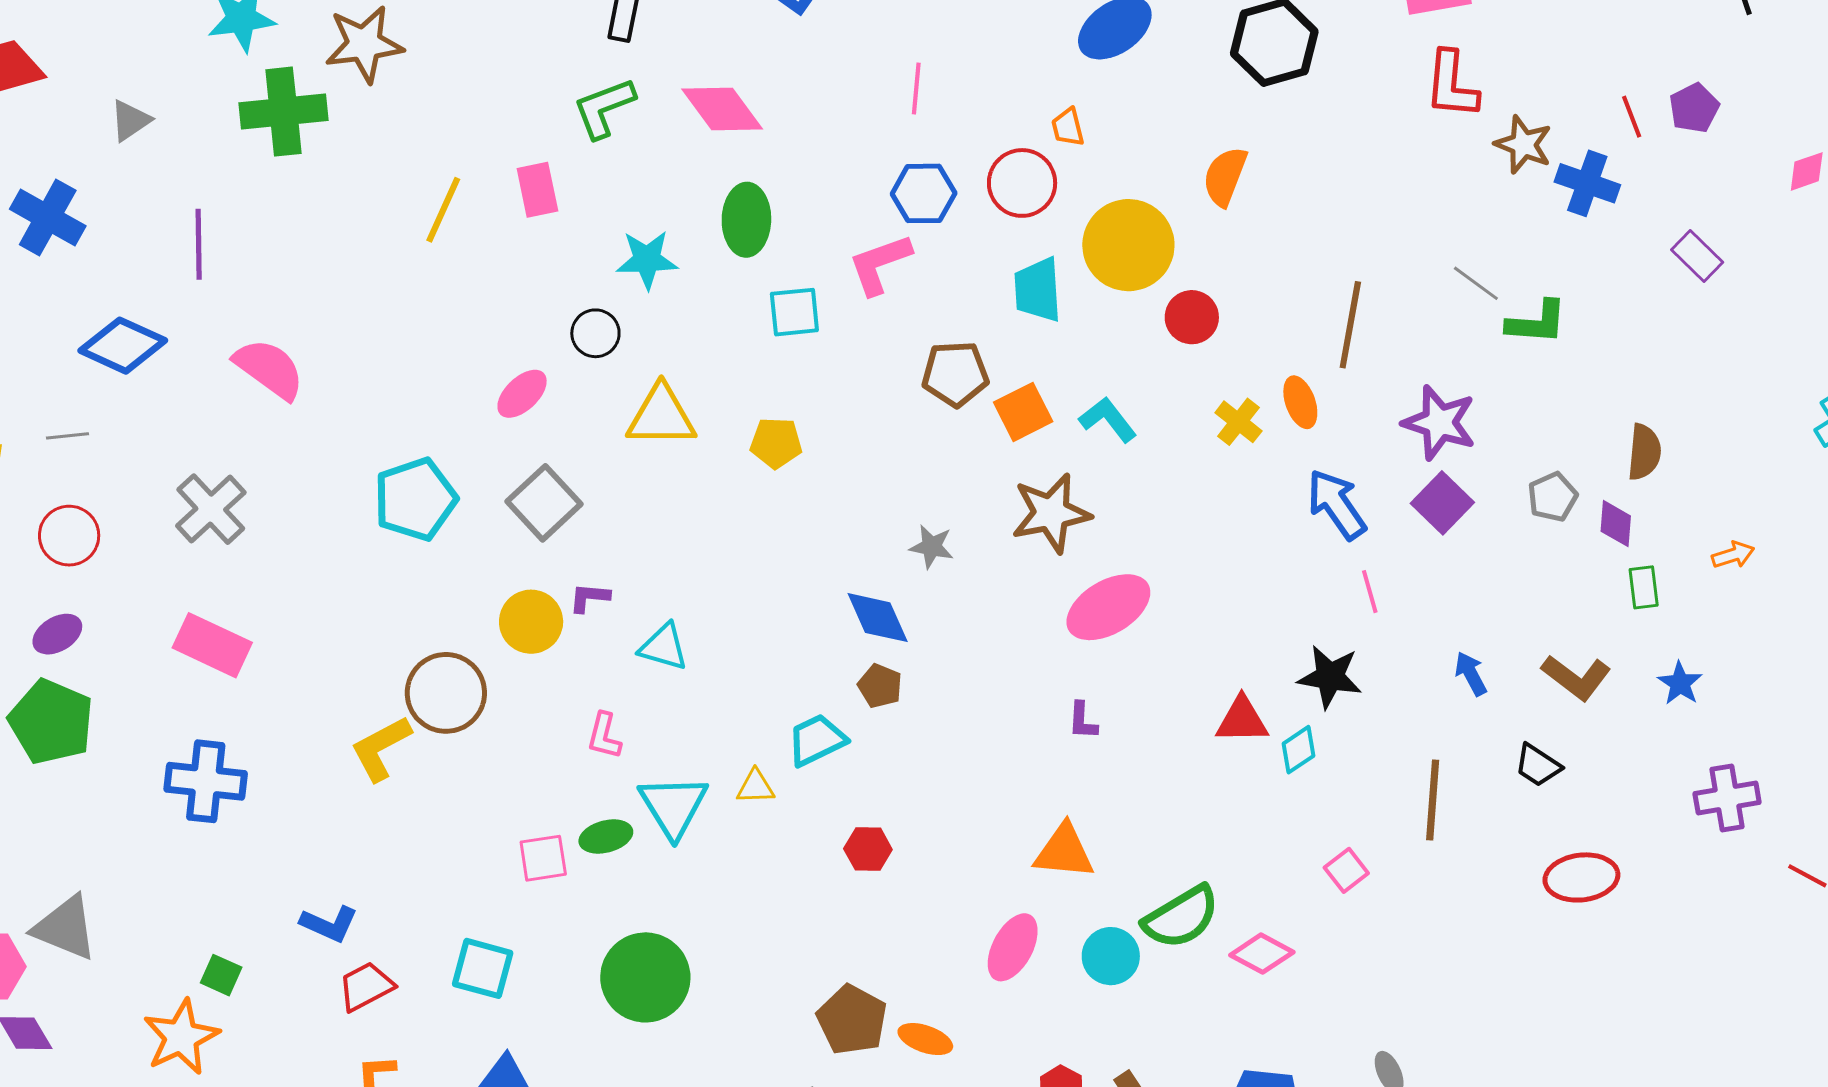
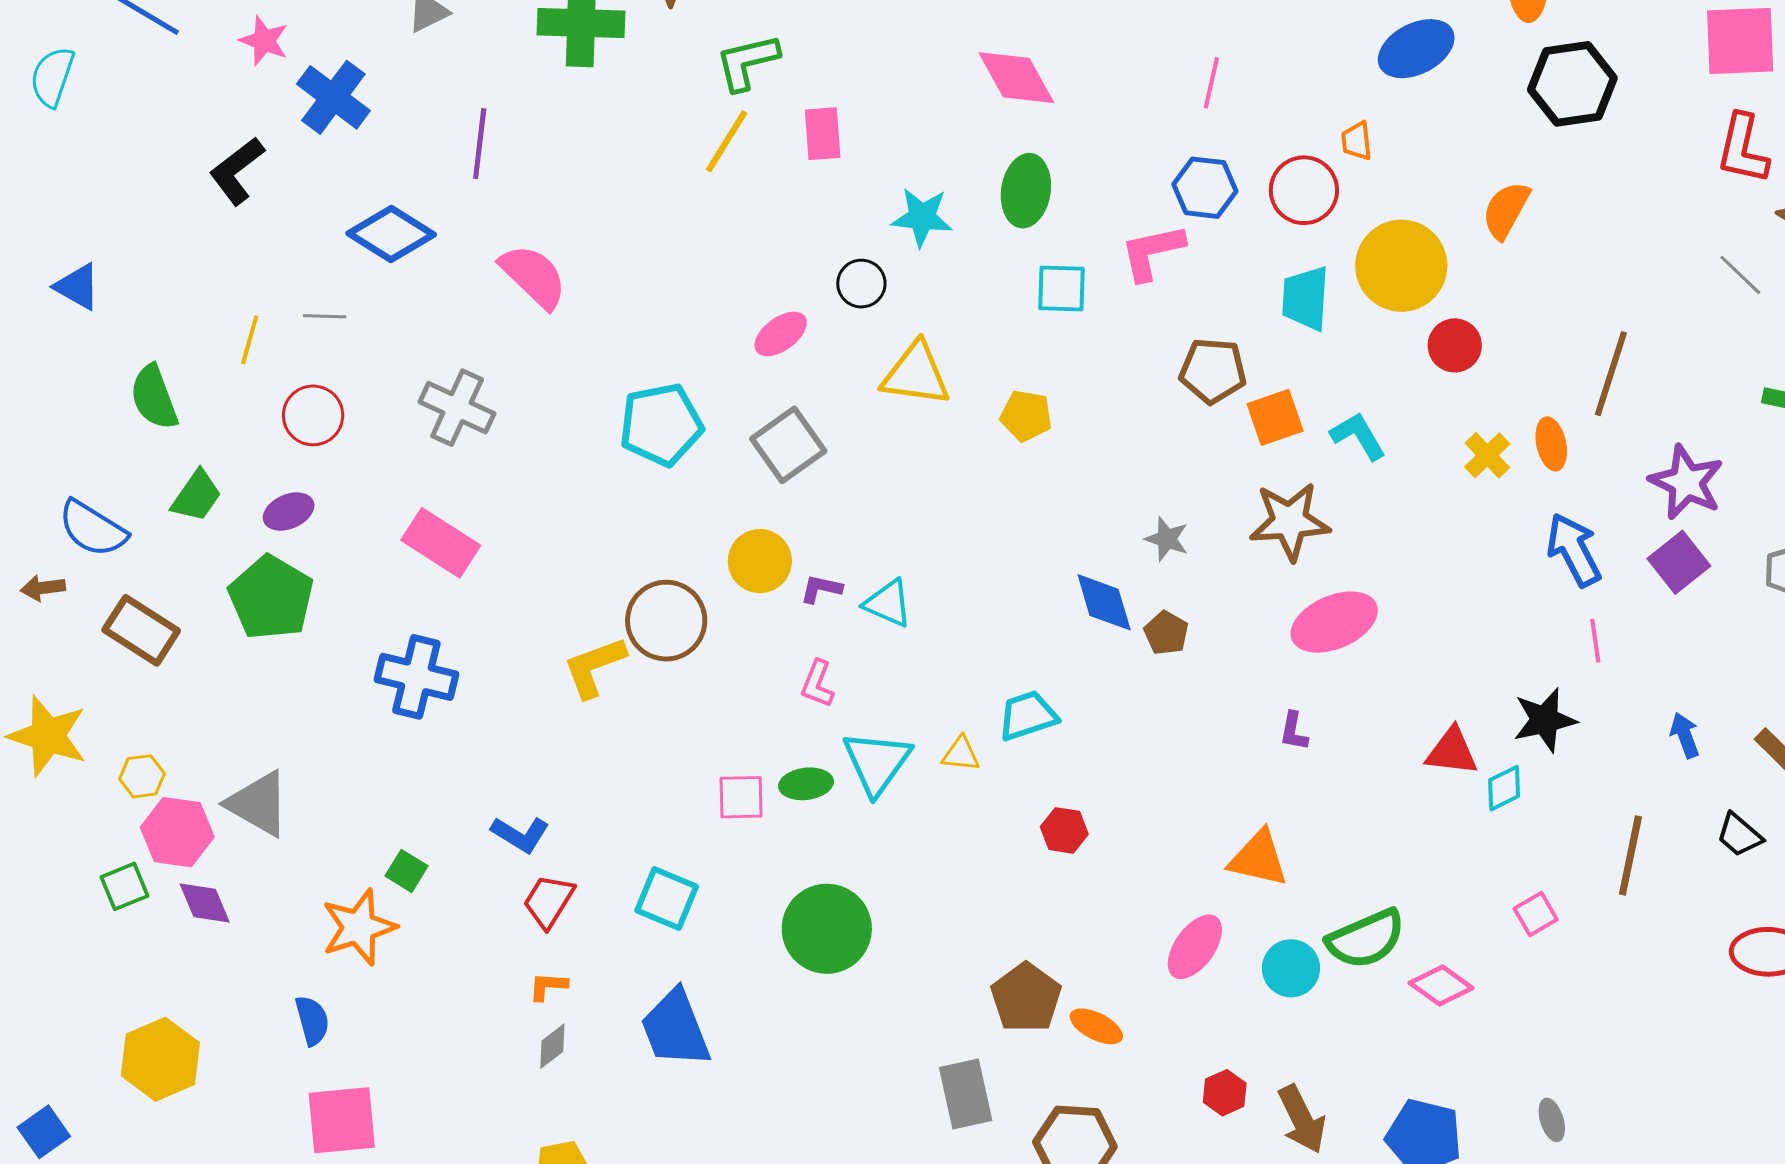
green L-shape: (604, 108) -> (747, 62), moved
gray line: (1476, 283) -> (1740, 275), moved
gray cross: (211, 509) -> (457, 408), turned -30
purple L-shape: (589, 598) -> (821, 589), moved
black star: (1330, 677) -> (1545, 720), turned -30
brown pentagon: (880, 686) -> (1166, 633), moved
red trapezoid: (366, 986) -> (549, 901), turned -38

